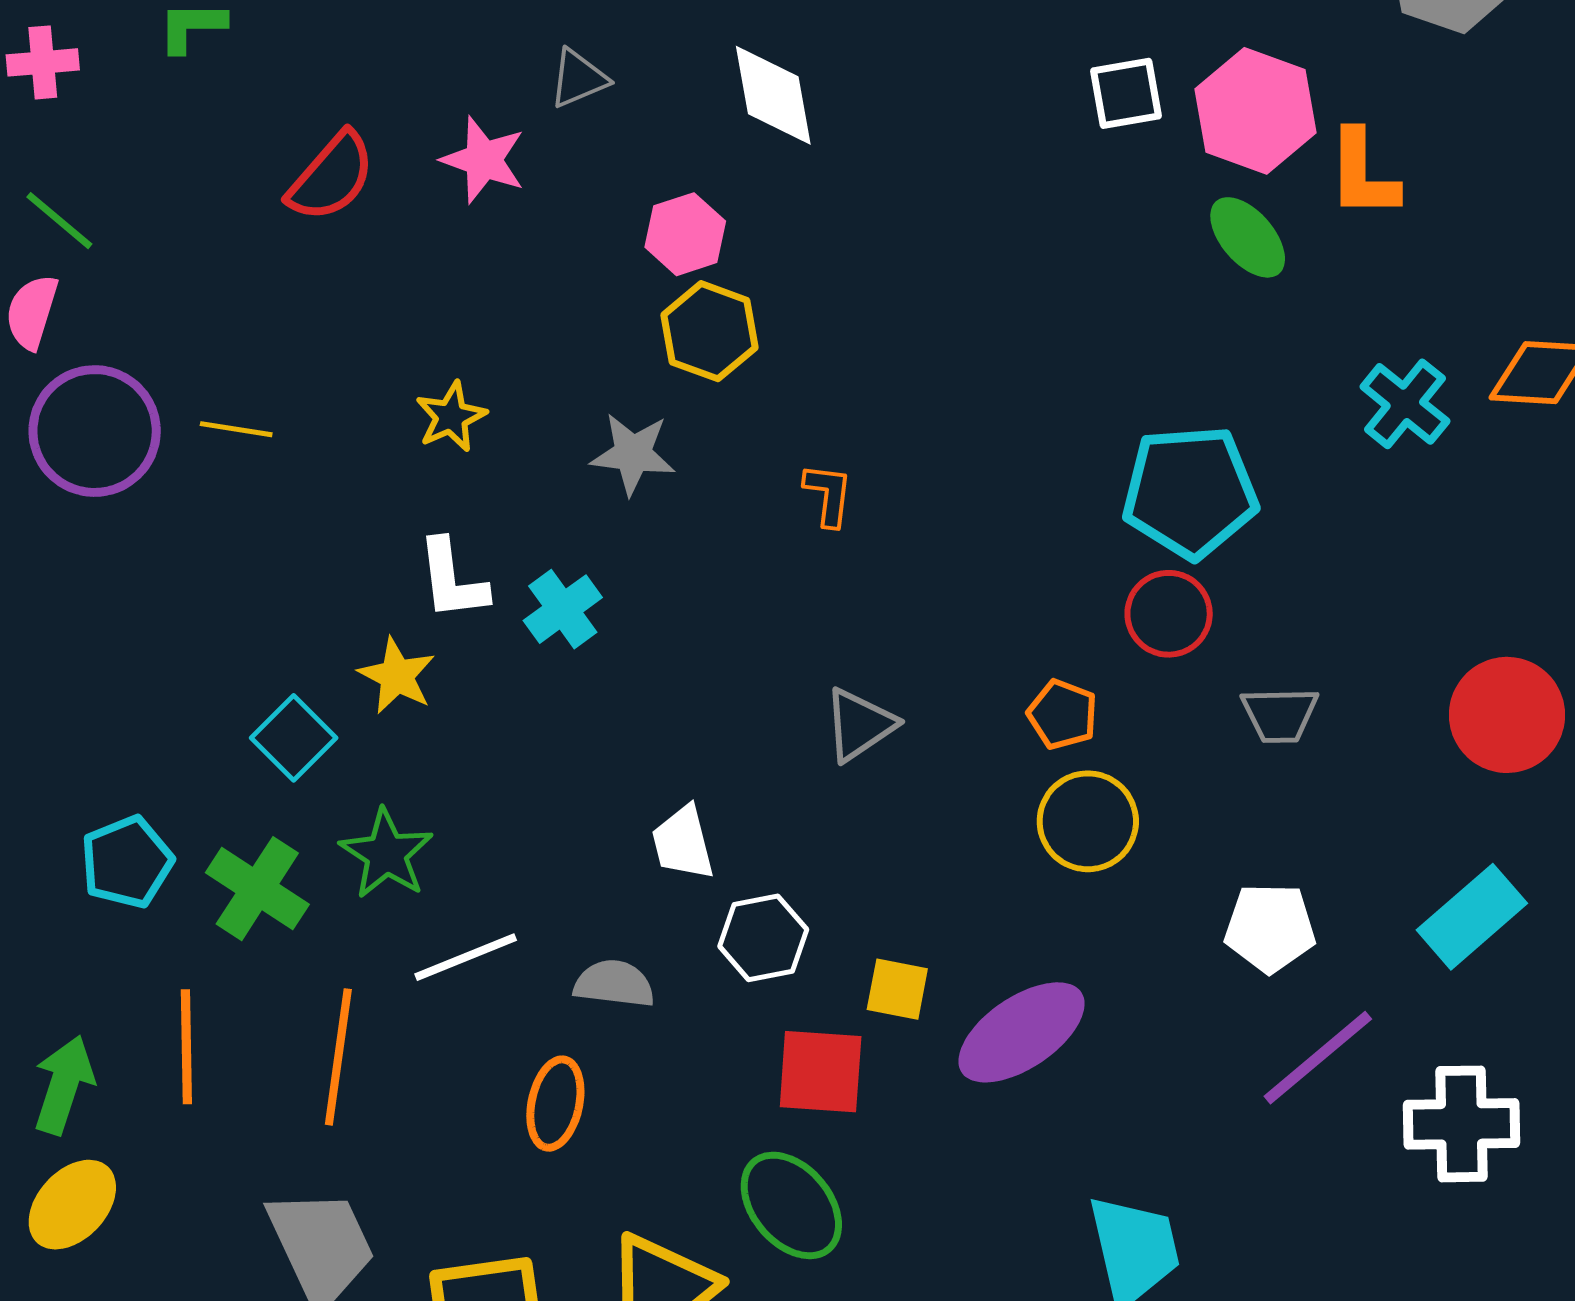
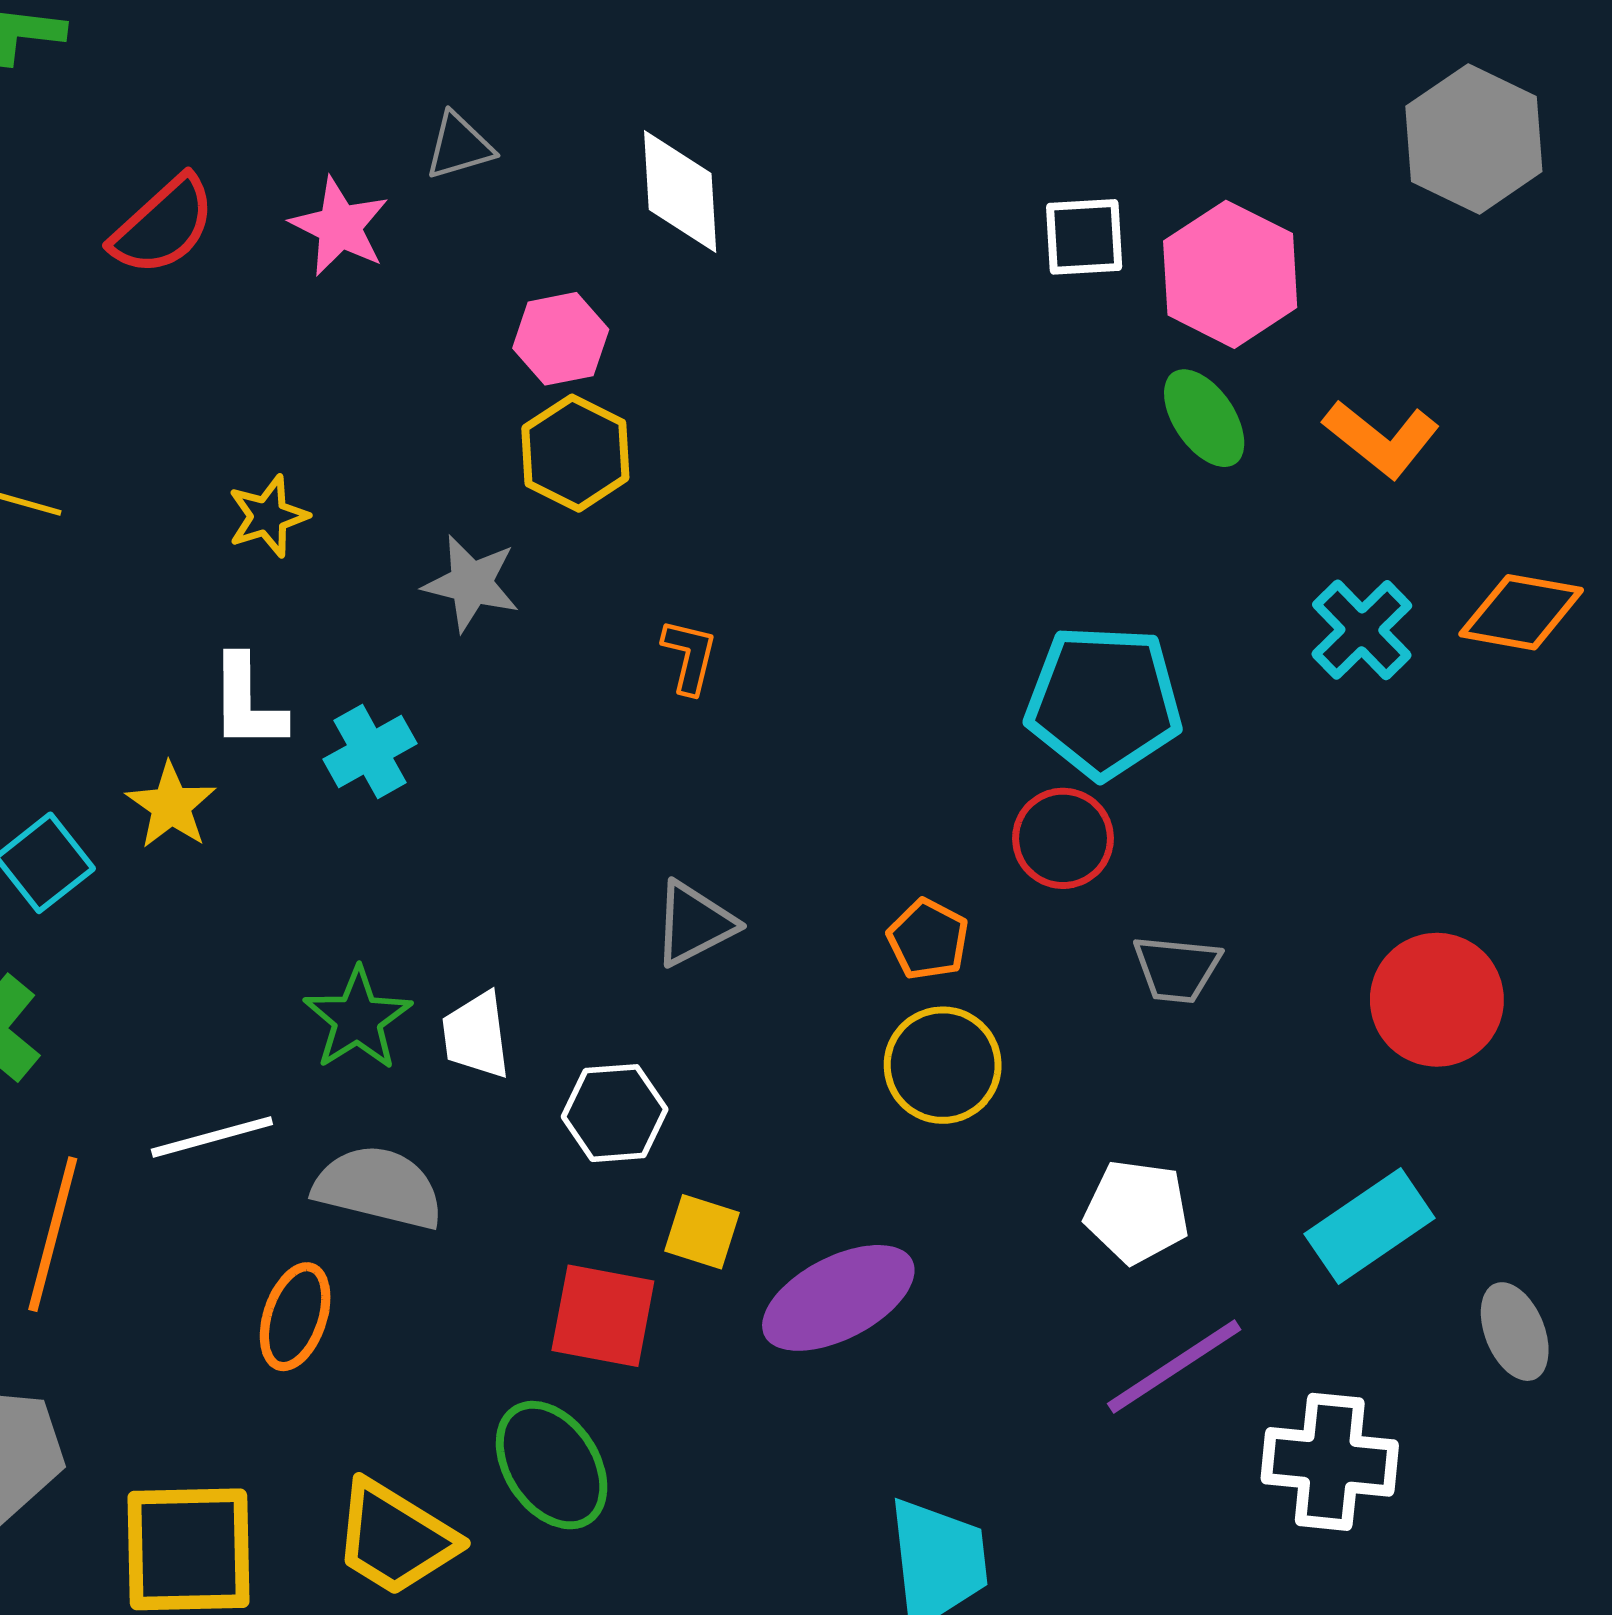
orange L-shape: (1363, 174) -> (1381, 439), moved, turned -58
green star: (386, 854) -> (358, 1019), moved
white hexagon: (763, 938) -> (615, 1113), moved
gray semicircle: (614, 984) -> (379, 1187), size x1.4

